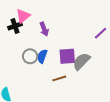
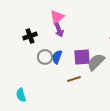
pink triangle: (23, 16) -> (57, 17), moved
black cross: (15, 26) -> (30, 36), moved

